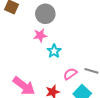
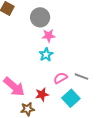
pink star: (40, 35) -> (49, 36), moved

